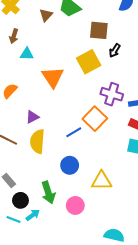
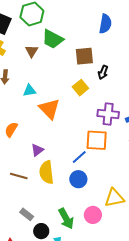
cyan triangle: (27, 54) -> (29, 91), moved
yellow square: (89, 62) -> (80, 88), size x0.7
orange square: (95, 119) -> (97, 140), turned -30
blue circle: (70, 165) -> (78, 179), moved
pink circle: (75, 205) -> (93, 215), moved

